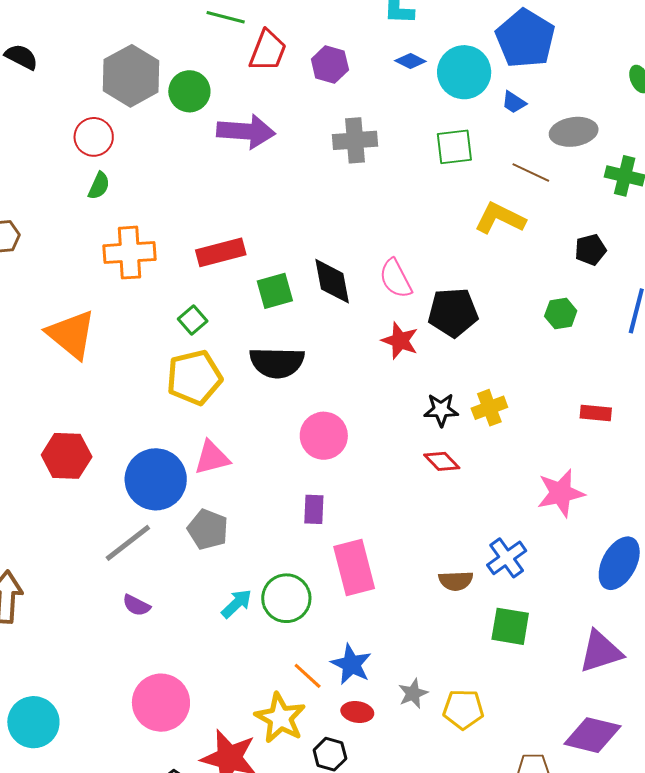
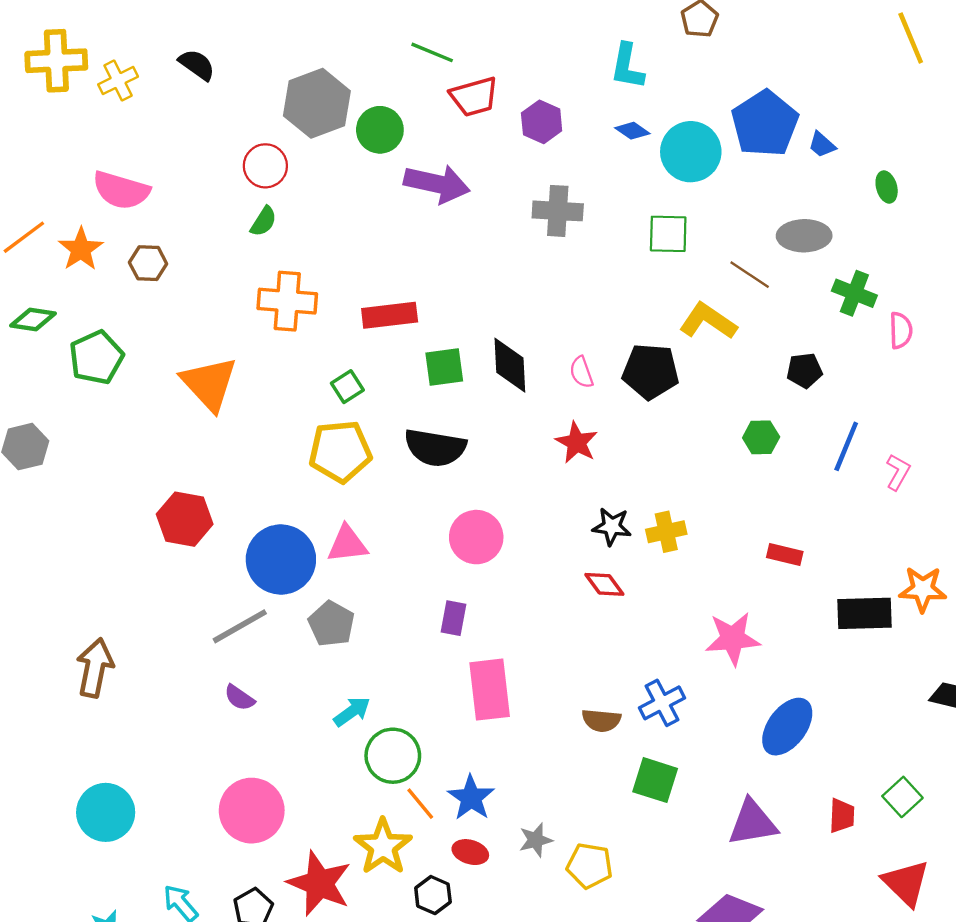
red trapezoid: (268, 51) -> (474, 97), turned 45
blue trapezoid: (514, 102) -> (822, 145), moved
pink semicircle: (396, 279) -> (581, 372), size x0.7
black pentagon: (453, 312) -> (650, 371), moved
green circle: (286, 598) -> (393, 756), moved

